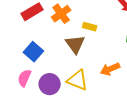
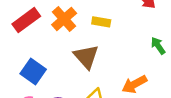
yellow rectangle: (90, 27) -> (101, 22), moved

